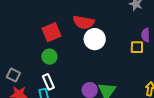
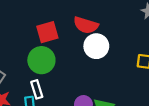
green circle: (49, 57) -> (41, 60), size x1.5

